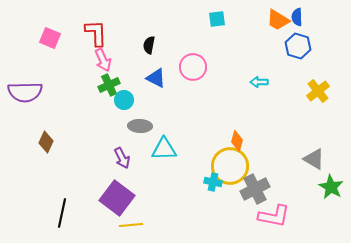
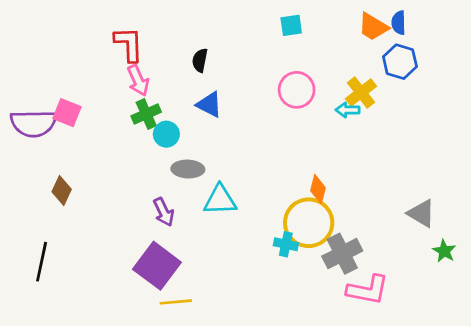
pink square: (50, 38) -> (67, 113), moved
pink circle: (193, 67) -> (297, 90), moved
yellow cross: (318, 91) -> (361, 93), moved
green star: (331, 187) -> (444, 251), size x0.7
black line: (62, 213) -> (42, 262), moved

